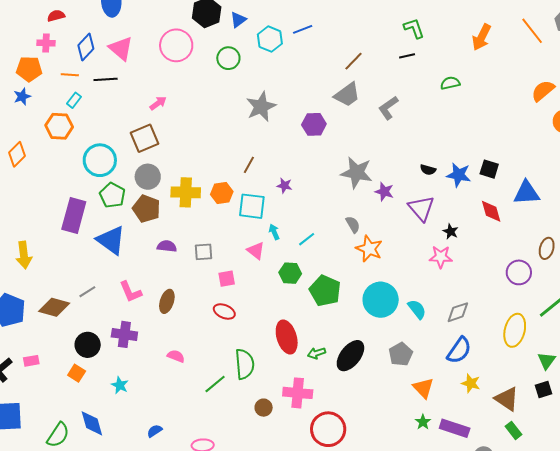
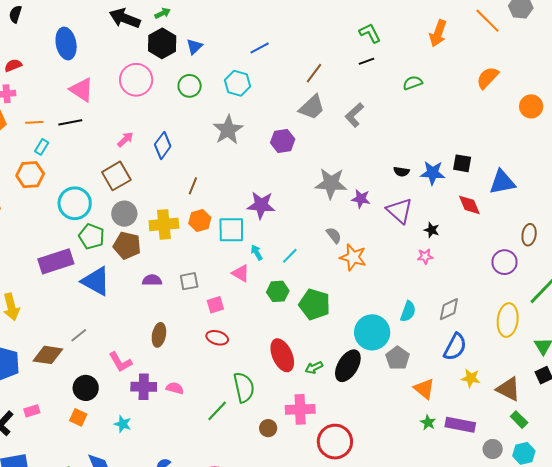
cyan hexagon: (270, 39) -> (237, 83), moved
blue diamond: (86, 47) -> (163, 145), moved
orange semicircle: (543, 91) -> (488, 78), moved
brown line: (249, 165) -> (193, 186), moved
purple star: (284, 185) -> (261, 205), size x1.8
purple rectangle: (74, 215) -> (56, 261), turned 64
pink star: (441, 257) -> (425, 256), size x0.7
pink L-shape: (130, 292) -> (120, 362), moved
cyan circle: (381, 300) -> (372, 332), moved
cyan semicircle: (417, 309) -> (408, 311), turned 65
purple cross: (124, 334) -> (144, 387), moved

